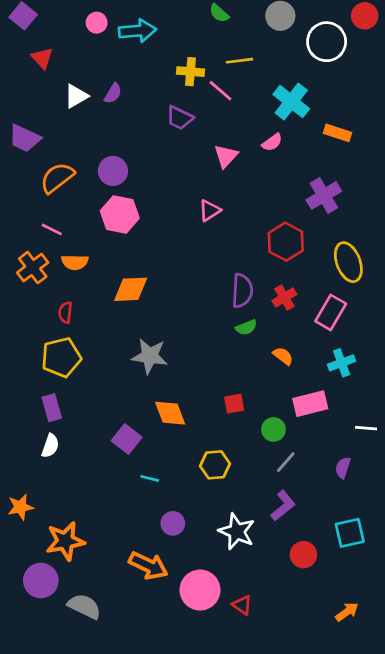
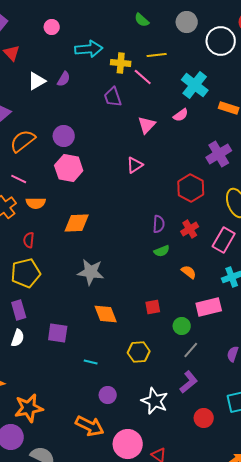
cyan arrow: (137, 31) -> (89, 49), moved
purple trapezoid: (180, 118) -> (113, 97), turned 45
purple semicircle: (242, 291) -> (159, 224), size x0.7
purple square: (127, 439) -> (58, 333), moved, turned -30

